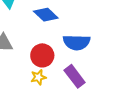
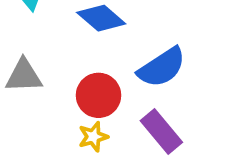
blue semicircle: (77, 42) -> (162, 67), turned -32

